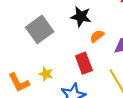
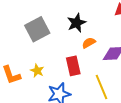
black star: (81, 17) -> (77, 23), turned 30

